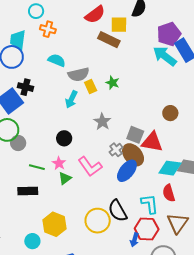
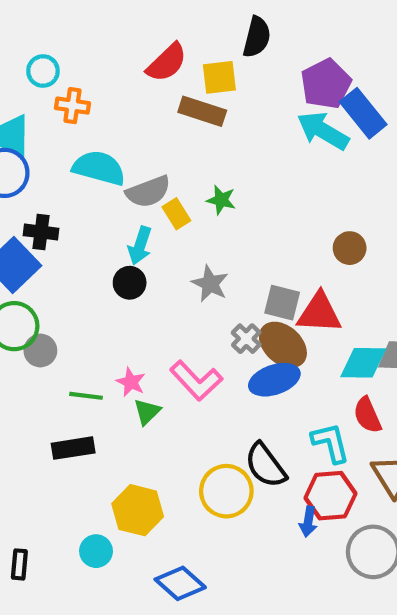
cyan semicircle: (57, 60) -> (99, 168), size x1.4
black circle: (64, 138) -> (130, 283), moved
blue ellipse: (127, 171) -> (274, 380), turned 40

